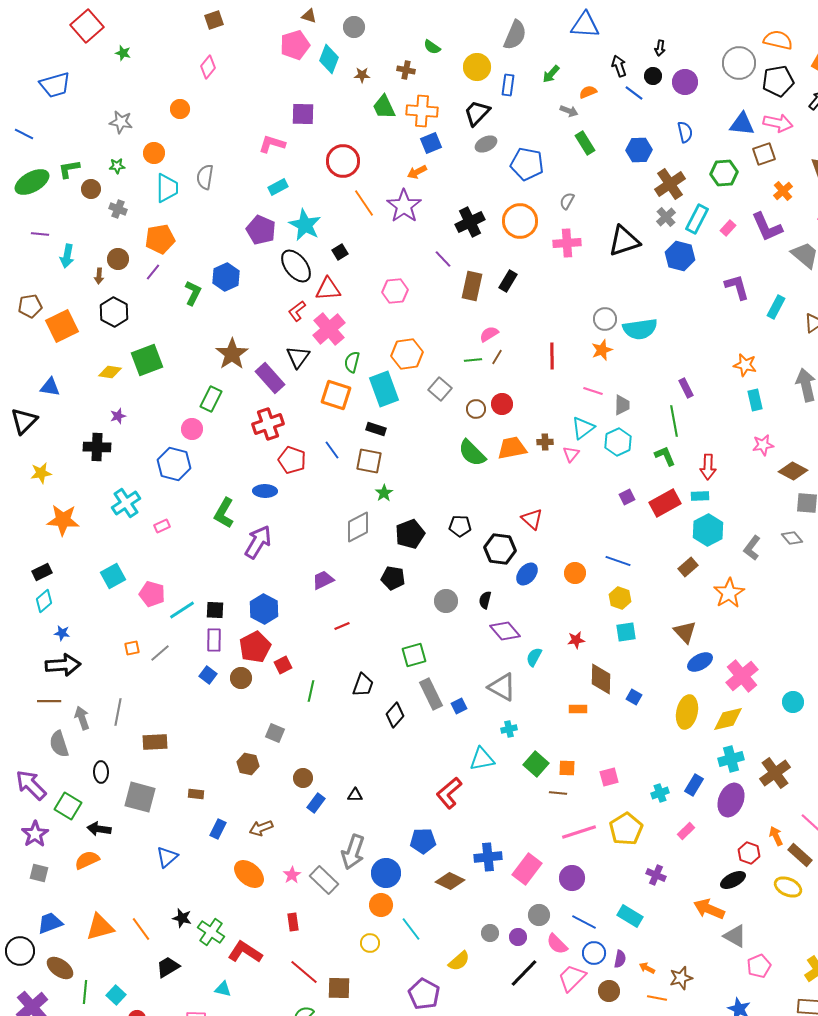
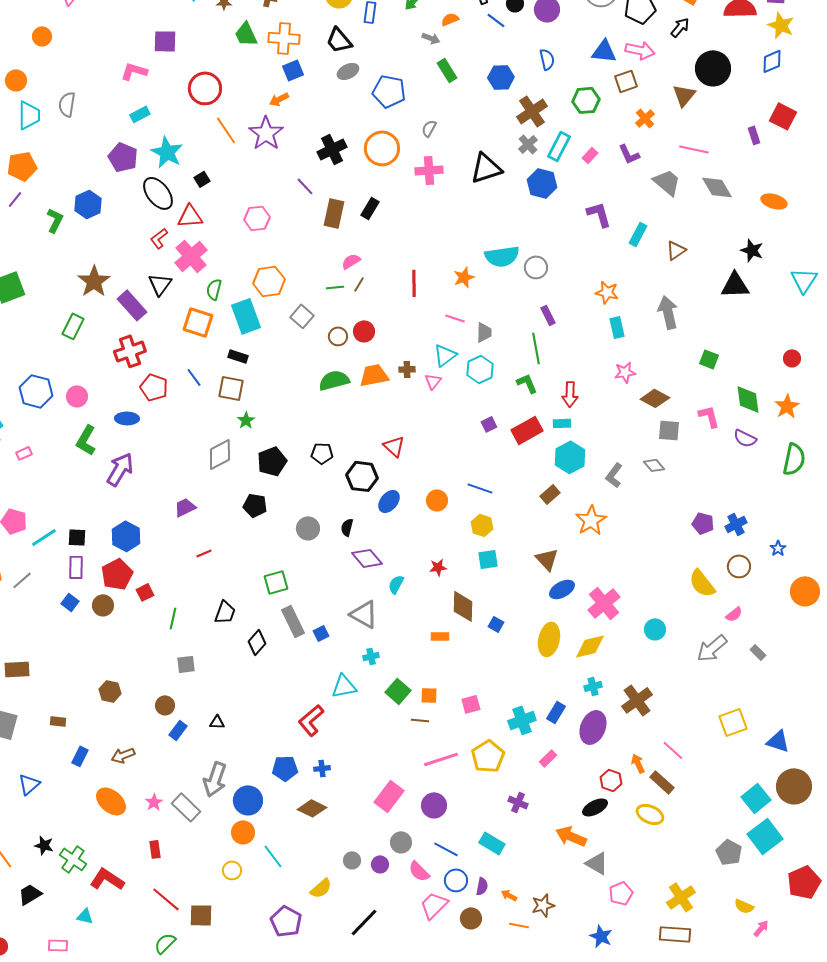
black trapezoid: (477, 113) -> (339, 40), turned -84
purple L-shape: (767, 227) -> (629, 154), size x0.7
gray circle: (605, 319) -> (536, 267), moved
pink circle: (192, 429) -> (77, 396), moved
green semicircle: (472, 453) -> (334, 380), turned 120
gray square: (275, 733) -> (186, 664), moved, turned -30
cyan cross: (731, 759) -> (593, 686), size x0.7
cyan cross: (660, 793) -> (522, 720), size x1.5
blue cross: (488, 857) -> (322, 768), moved, size x0.6
black line: (524, 973) -> (364, 922), moved

